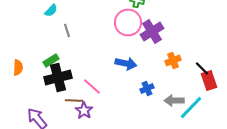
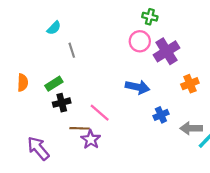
pink circle: (128, 22) -> (140, 41), size x0.7
orange semicircle: (18, 68) -> (23, 83), moved
black cross: (58, 78) -> (62, 103), size x0.6

